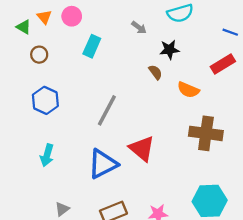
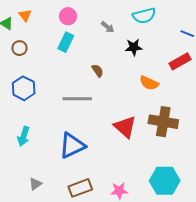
pink circle: (72, 16) -> (68, 16), moved
brown semicircle: (155, 72) -> (98, 71), moved
gray line: (107, 110) -> (77, 99), turned 60
red triangle: (142, 149) -> (125, 127), moved

